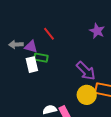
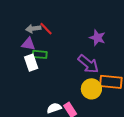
purple star: (97, 31) -> (97, 38), moved
gray arrow: (16, 45) -> (33, 29), moved

